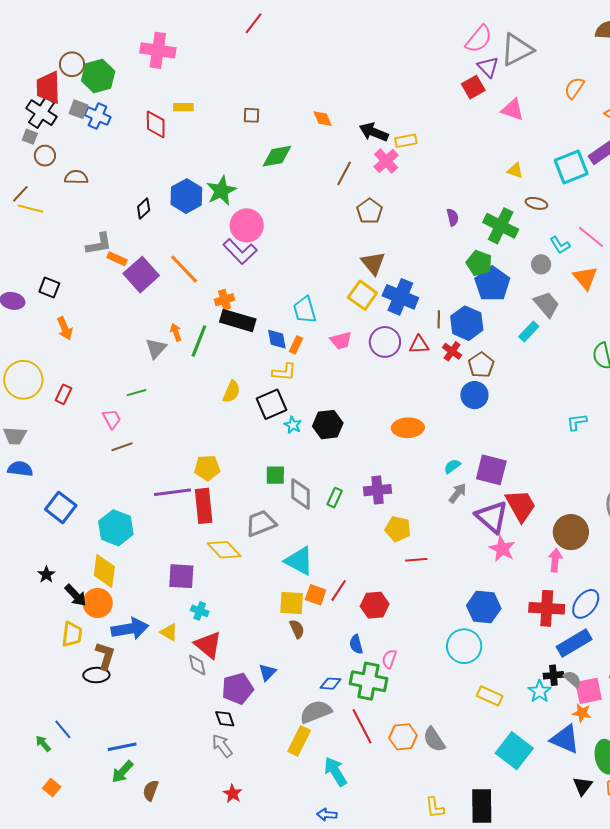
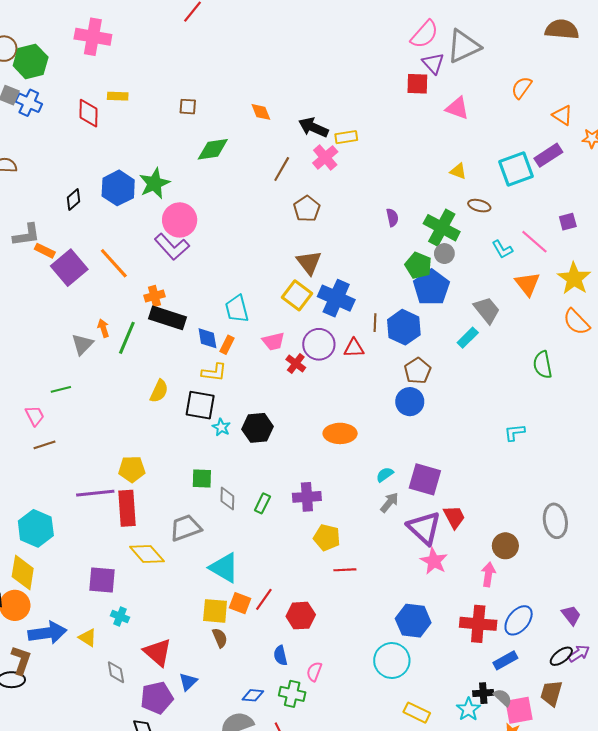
red square: (473, 87) -> (417, 84), turned 30
gray circle: (541, 264) -> (444, 254), moved
red cross: (452, 351) -> (296, 363), moved
black square: (272, 404) -> (200, 405), turned 32
gray diamond: (301, 494) -> (227, 499), size x0.7
red trapezoid: (521, 506) -> (454, 517), size x0.7
brown circle: (571, 532) -> (505, 546), size x0.7
blue rectangle: (574, 643) -> (505, 660), size x0.7
red triangle: (208, 645) -> (158, 652), moved
green cross: (368, 681) -> (292, 694), size x0.7

